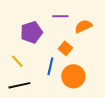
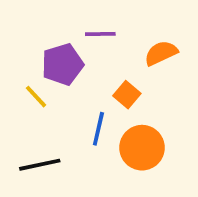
purple line: (60, 16) -> (100, 34), moved
yellow line: (17, 61) -> (36, 97), moved

